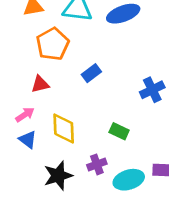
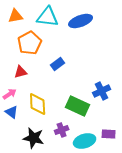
blue cross: (152, 90) -> (102, 91), moved
green rectangle: (119, 131) -> (78, 106), size x1.6
black star: (58, 176) -> (34, 138), turned 30

